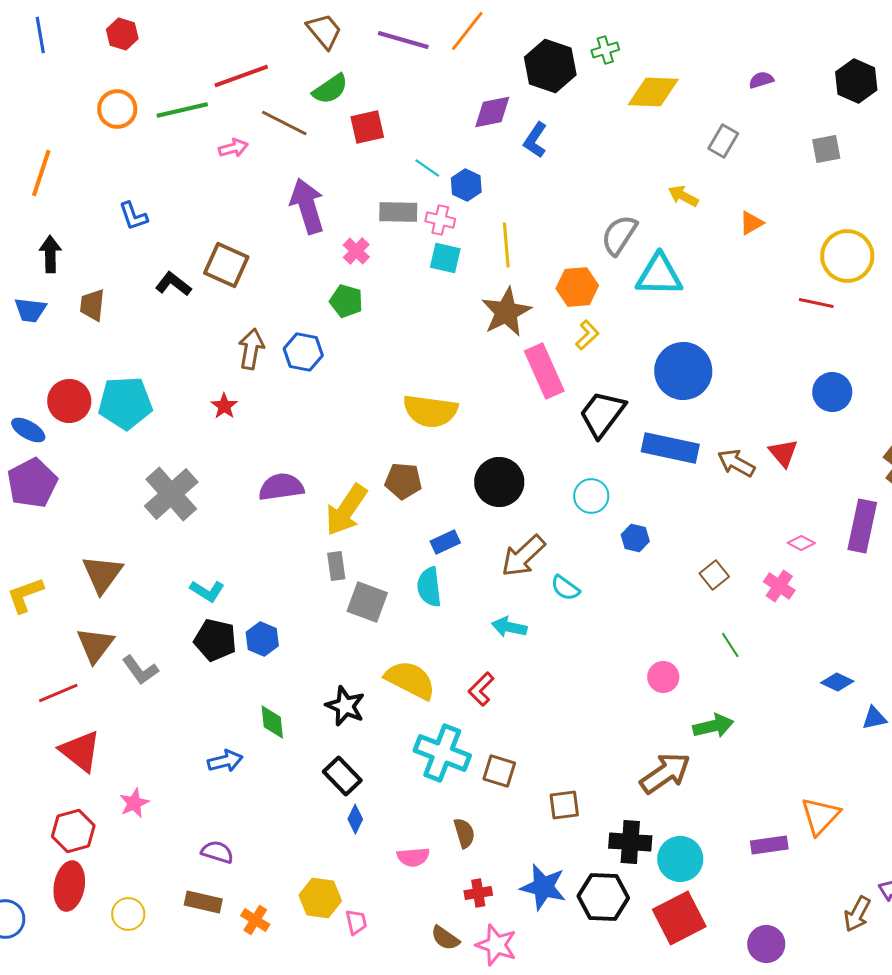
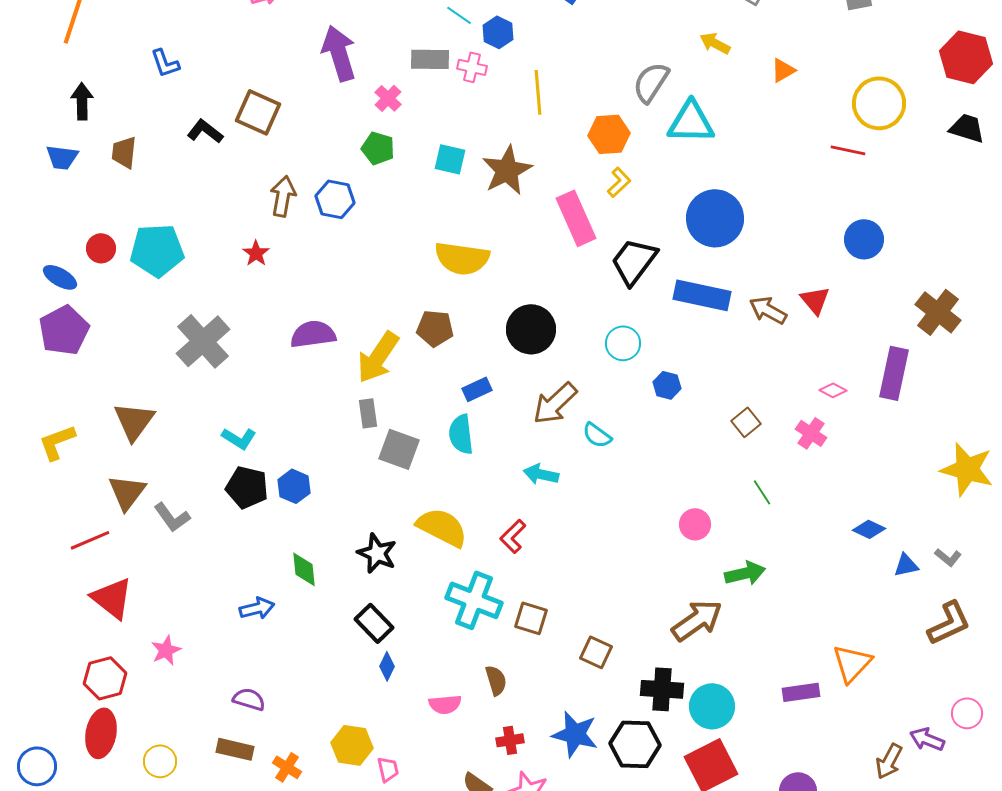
cyan square: (445, 258) -> (450, 159), moved
brown star: (506, 312) -> (507, 170), moved
red circle: (69, 401) -> (101, 248), size x0.7
brown square: (564, 805) -> (596, 652), turned 32

